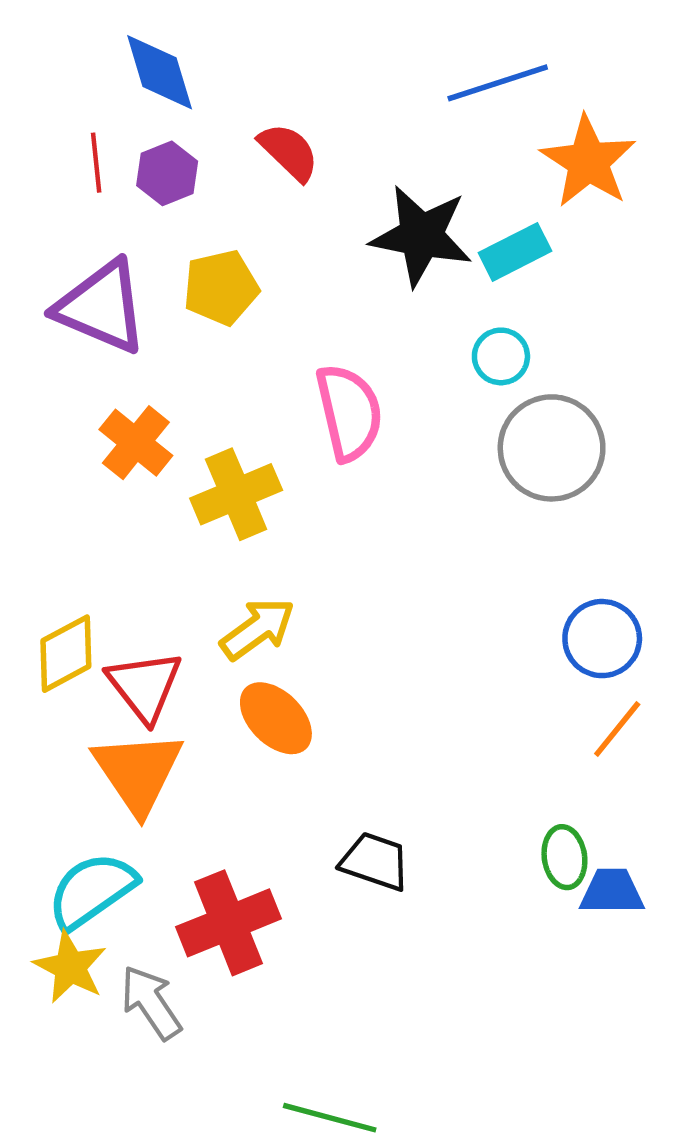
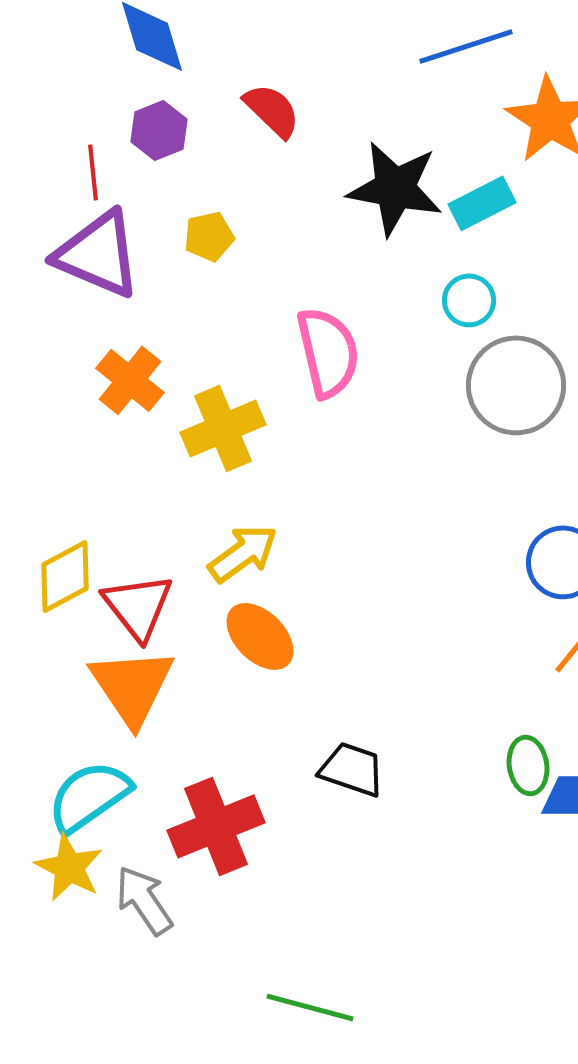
red line: (96, 163) -> (93, 172), moved
yellow pentagon: (221, 288) -> (209, 236), size x0.7

